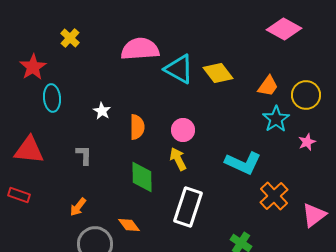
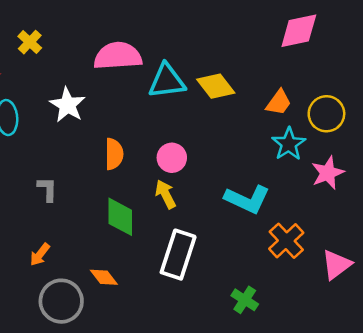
pink diamond: (284, 29) -> (299, 31), turned -40
cyan triangle: (179, 69) -> (167, 81), turned -36
white star: (102, 111) -> (67, 105), moved, size x1.6
pink star: (307, 142) -> (328, 173), size x1.5

